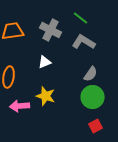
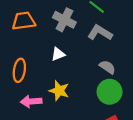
gray semicircle: (91, 74) -> (107, 67), turned -91

